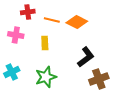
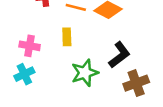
pink cross: (16, 35) -> (30, 46), moved
green star: (46, 77) -> (85, 73), moved

